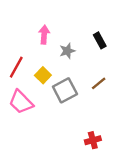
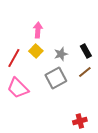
black rectangle: (100, 40) -> (86, 51), moved
gray star: (67, 51) -> (61, 54), moved
yellow square: (43, 75) -> (36, 51), moved

